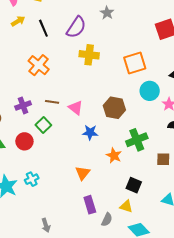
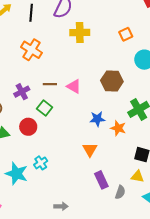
black line: (43, 28) -> (31, 13), turned 36
orange square: (135, 63) -> (126, 34), size x0.6
blue star: (90, 132) -> (97, 119), moved
gray arrow: (46, 225) -> (61, 206), turned -64

